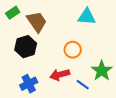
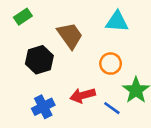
brown trapezoid: (37, 22) -> (70, 36), moved
orange circle: (73, 50) -> (111, 64), moved

